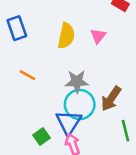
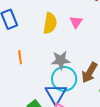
orange line: (27, 75) -> (20, 57), turned 56

